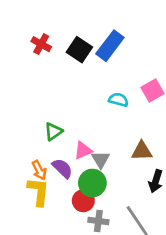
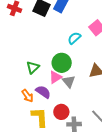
cyan semicircle: (119, 100) -> (74, 38), turned -48
green circle: (92, 183) -> (62, 63), moved
yellow L-shape: (38, 192) -> (40, 117), moved

